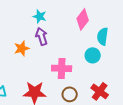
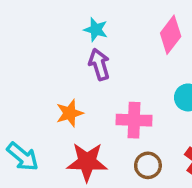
orange star: (22, 48) -> (70, 113), moved

